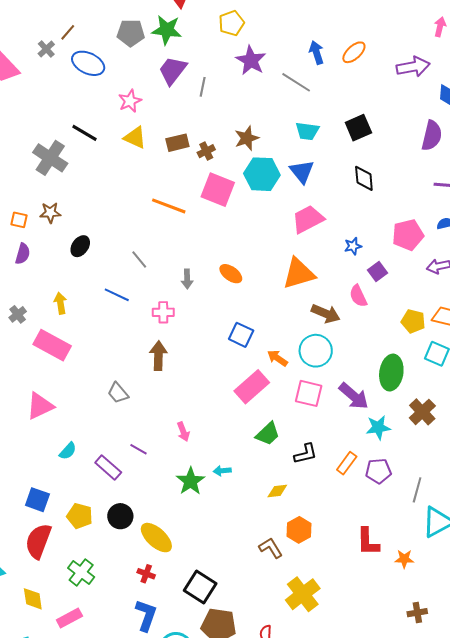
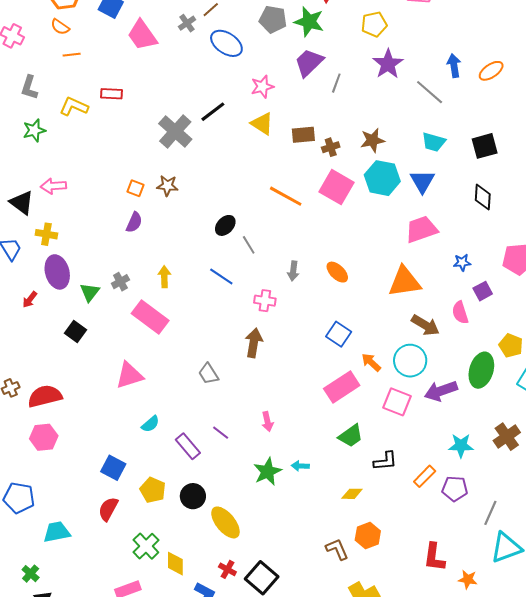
black line: (85, 133) -> (213, 112), turned -76
black ellipse: (80, 246) -> (225, 225), moved
green ellipse: (391, 373) -> (481, 370), moved
purple arrow: (354, 396) -> (441, 391), moved, turned 112
red semicircle: (38, 541) -> (108, 509), size x0.7
red cross: (146, 574) -> (227, 569), moved
yellow diamond: (33, 599) -> (175, 564), moved

